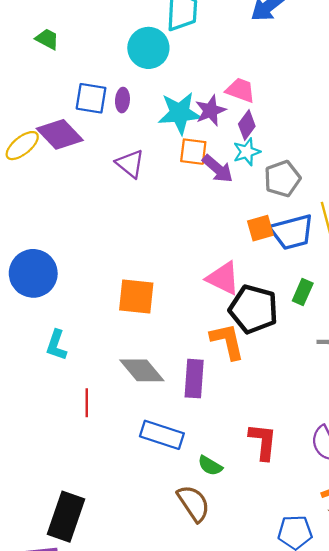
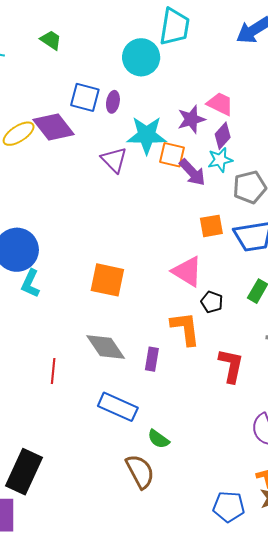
cyan star: (180, 113) -> (147, 135), moved
orange square: (260, 228) -> (211, 226), moved
black pentagon: (254, 309) -> (212, 302), size x0.5
cyan L-shape: (56, 345) -> (30, 283), moved
purple rectangle: (194, 379) -> (152, 359), size x0.7
red L-shape: (263, 442) -> (231, 366), moved

